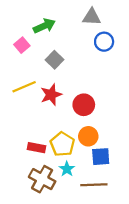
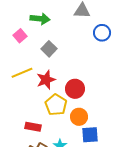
green arrow: (44, 26) -> (40, 19), turned 30
blue circle: (104, 42) -> (102, 33), moved
yellow pentagon: (62, 144) -> (56, 105), moved

